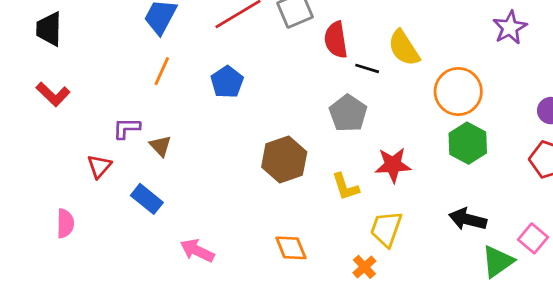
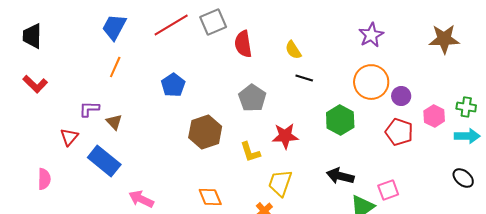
yellow semicircle: (404, 48) -> (293, 50), size x0.7
black line: (367, 68) -> (304, 78), moved
blue pentagon: (227, 82) -> (173, 85), moved
orange circle: (458, 92) -> (371, 82), moved
blue rectangle: (147, 199) -> (104, 161), size x1.4
pink square: (533, 238) -> (388, 190), turned 30

